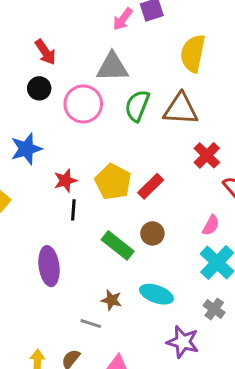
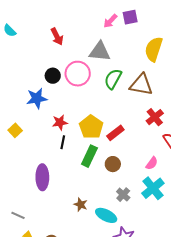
black circle: (39, 88) -> (53, 76), moved
green rectangle: (118, 245) -> (89, 156), moved, turned 70
cyan ellipse: (156, 294) -> (106, 215), moved
gray cross: (214, 309) -> (123, 195), moved
gray line: (91, 324) -> (18, 215), moved

